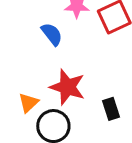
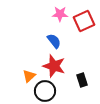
blue semicircle: (52, 34) -> (54, 41), moved

